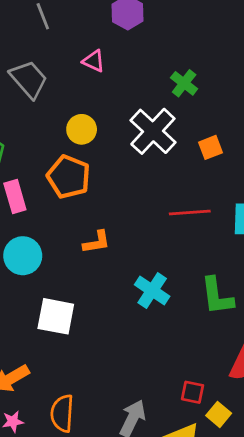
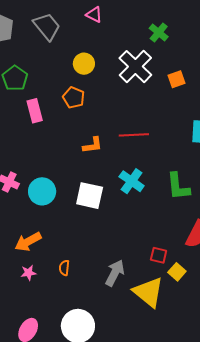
orange pentagon: (69, 177) -> (74, 98), size x0.7
red line: (190, 212) -> (134, 135), moved
cyan circle: (23, 256) -> (42, 191), moved
white square: (56, 316) -> (90, 196), moved
orange semicircle: (62, 413) -> (64, 268), size x0.6

